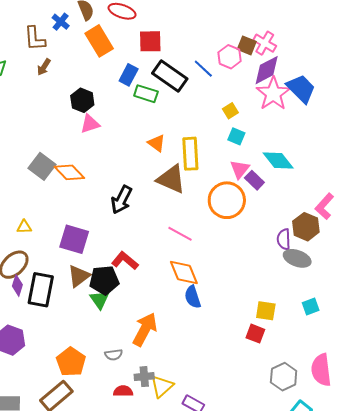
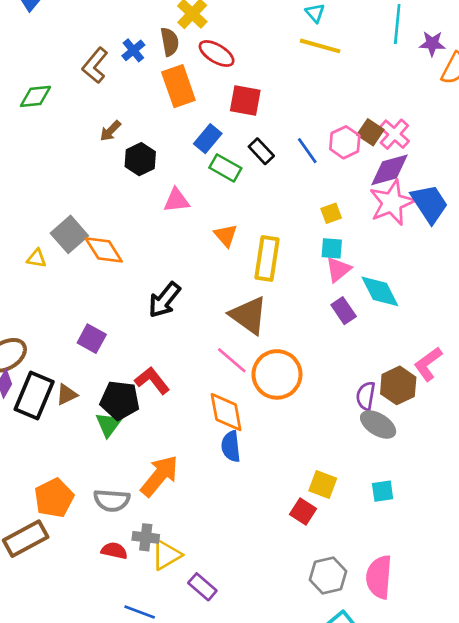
brown L-shape: (35, 39) -> (95, 65), turned 32
brown arrow: (44, 67) -> (110, 131), moved
black rectangle: (170, 76) -> (261, 151), size x0.6
pink triangle: (90, 124) -> (176, 200), moved
cyan square: (236, 136) -> (332, 248), turned -30
pink triangle: (240, 169) -> (338, 270), moved
brown triangle: (171, 179) -> (249, 315), moved
orange circle: (227, 200) -> (277, 374), moved
yellow triangle: (24, 227) -> (37, 258), moved
purple square: (74, 239) -> (92, 339), size x0.7
brown triangle: (79, 276) -> (67, 395), moved, size x0.7
gray semicircle: (114, 355) -> (112, 500), size x1.5

